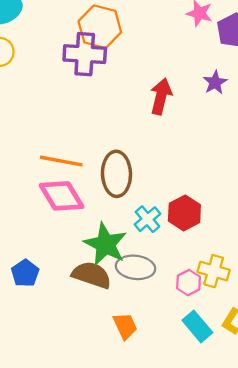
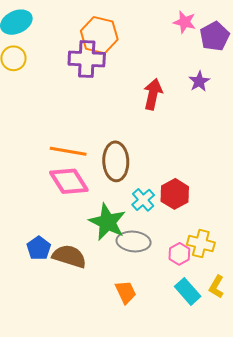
brown semicircle: (92, 275) -> (69, 256), moved

